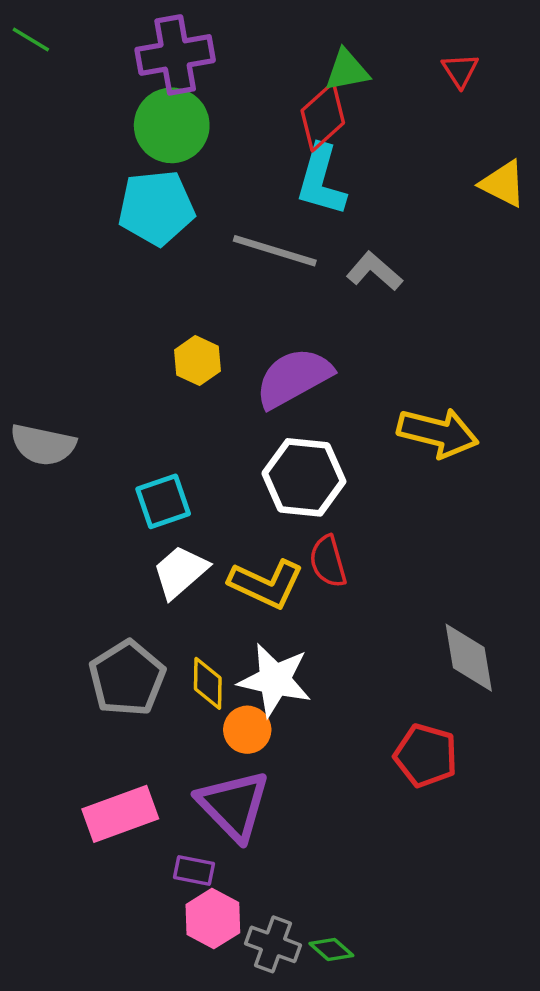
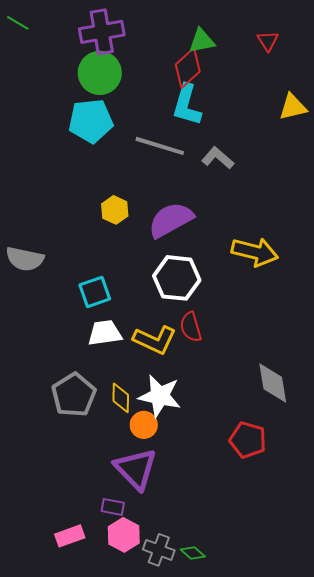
yellow triangle: (503, 184) -> (293, 107), turned -40
white trapezoid: (180, 572) -> (105, 333), turned 33
pink rectangle: (120, 814) -> (70, 536), moved, size x0.7

